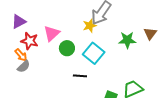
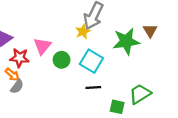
green star: (127, 40) -> (126, 41), size x1.4
black line: (80, 76) -> (93, 88), moved

